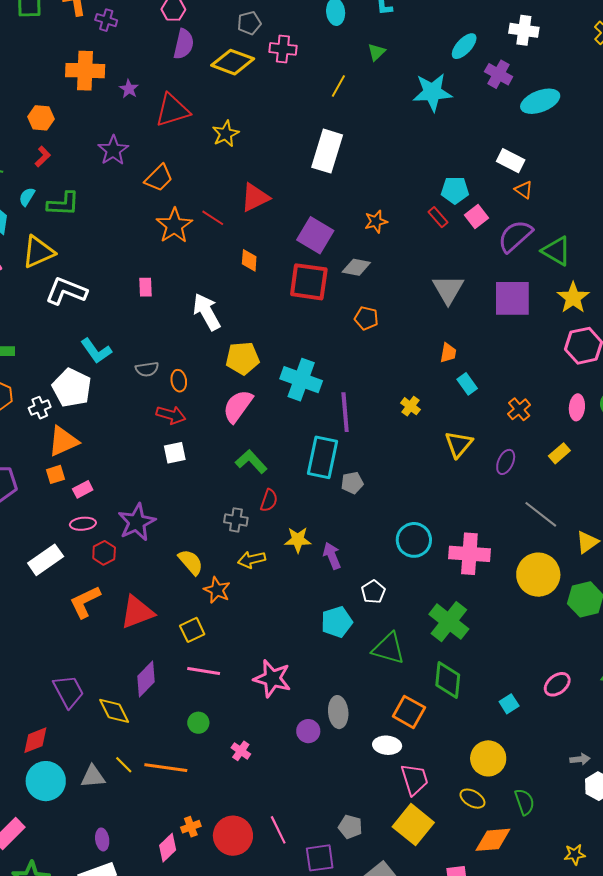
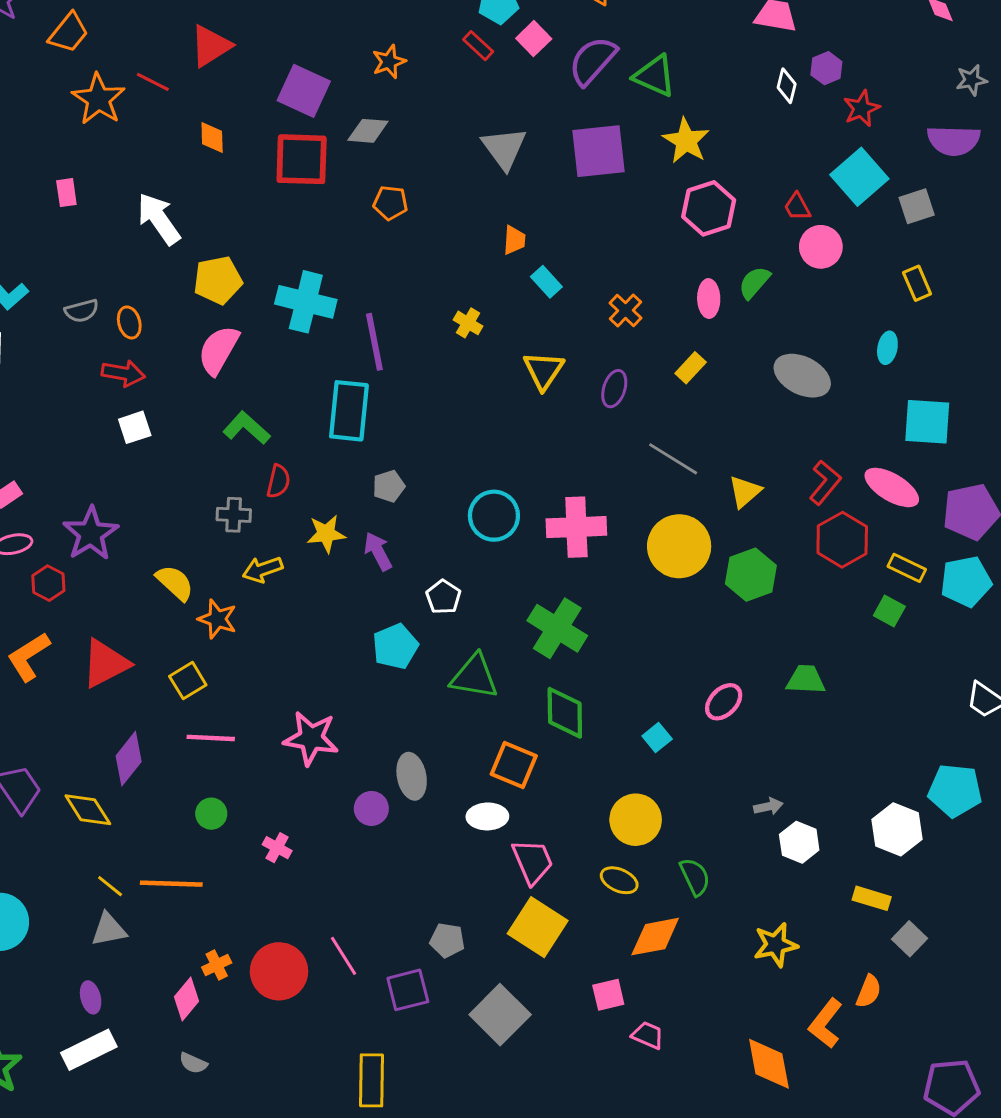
gray pentagon: (352, 483) -> (389, 486), moved
gray triangle: (93, 777) -> (109, 930), moved
yellow star: (575, 854) -> (776, 945), size x1.4

